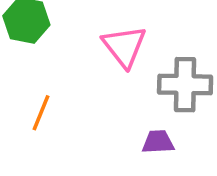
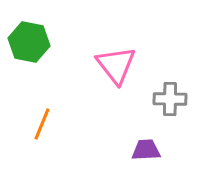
gray cross: (185, 85) -> (170, 99), size x0.7

